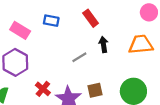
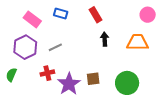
gray line: (79, 57) -> (55, 47), moved
red cross: (43, 89) -> (47, 73), turned 32

